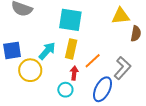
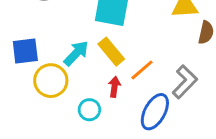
yellow rectangle: (71, 49) -> (111, 52), turned -54
cyan circle: (65, 90) -> (89, 110), moved

